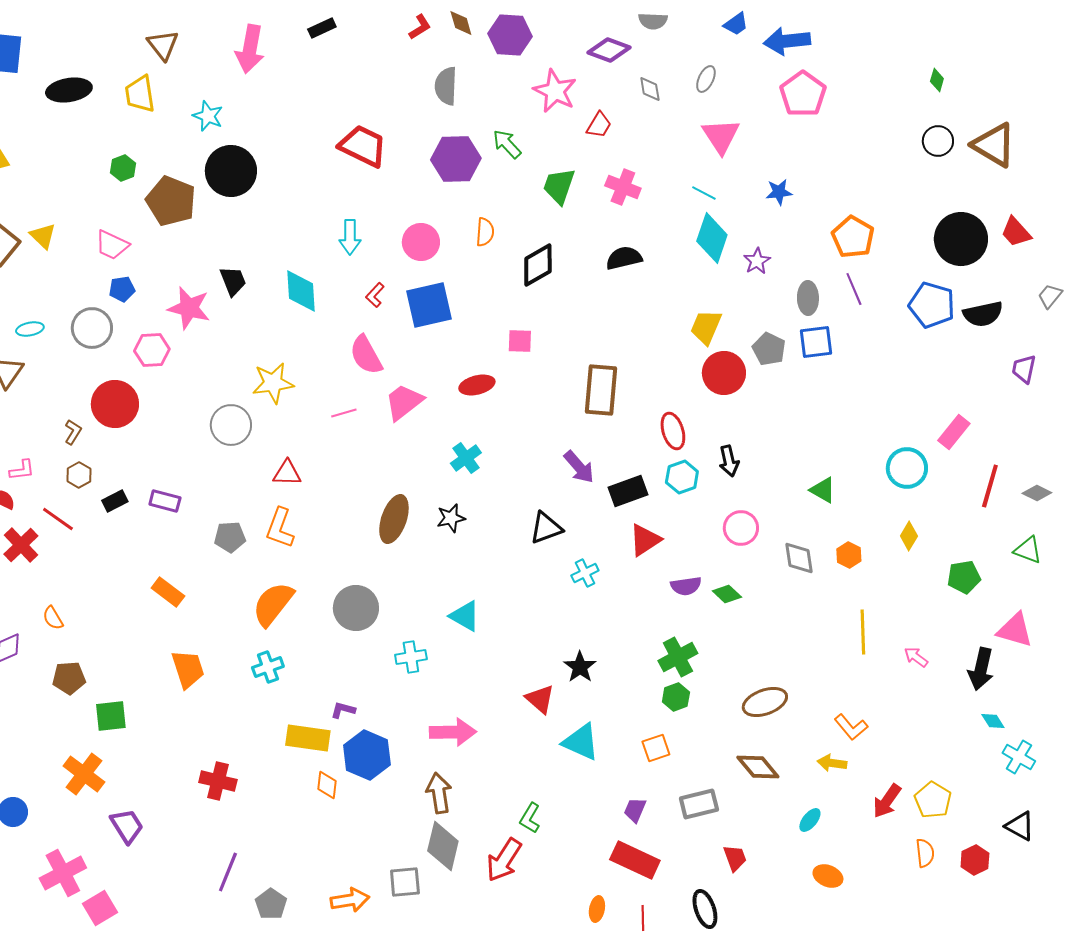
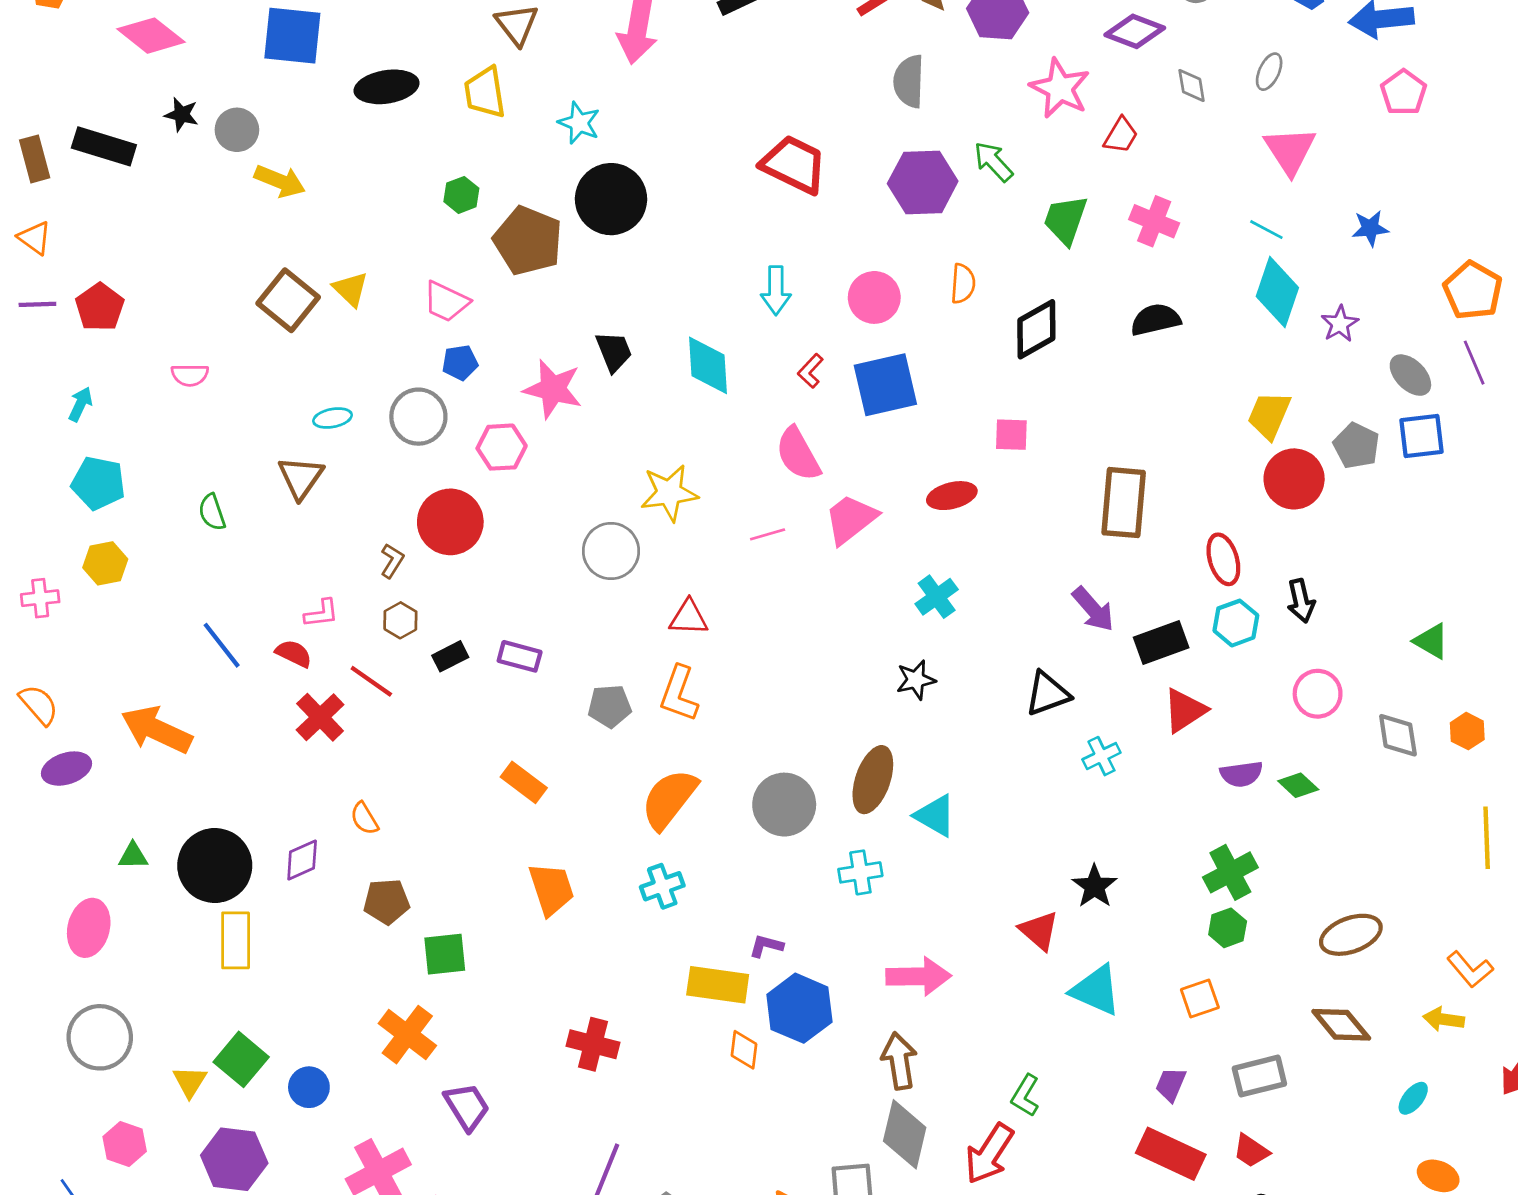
pink pentagon: (803, 94) -> (1404, 92), size x0.7
gray ellipse: (808, 298) -> (1410, 375), turned -44
brown ellipse: (394, 519) -> (873, 780), moved
red trapezoid: (735, 858) -> (1251, 1151), moved, turned 144

